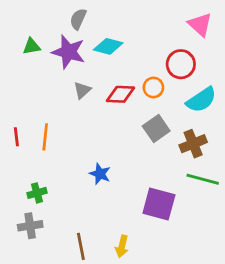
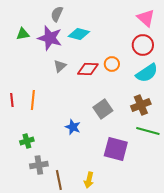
red circle: (181, 64) -> (143, 45), moved
gray square: (156, 129) -> (103, 109), moved
gray cross: (30, 226) -> (39, 165), moved

